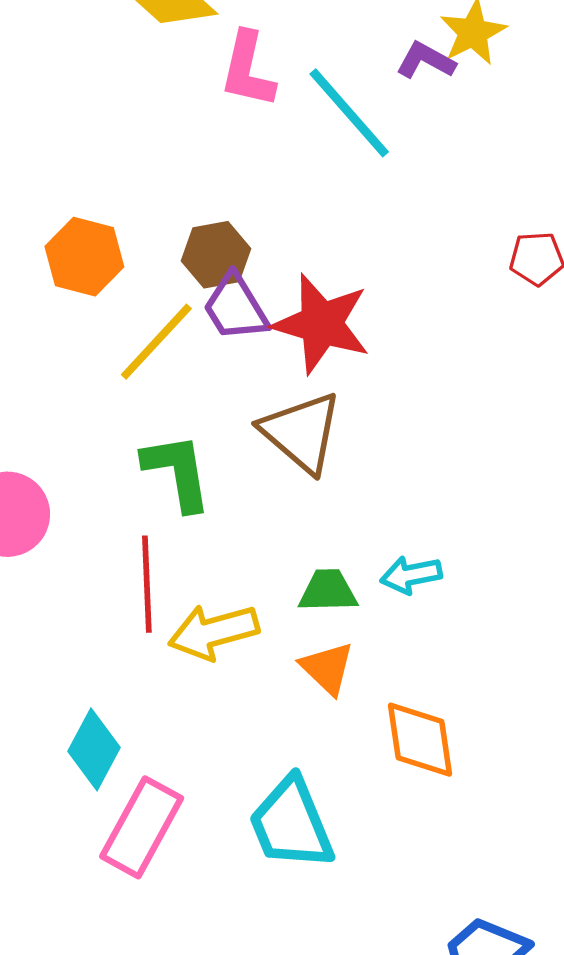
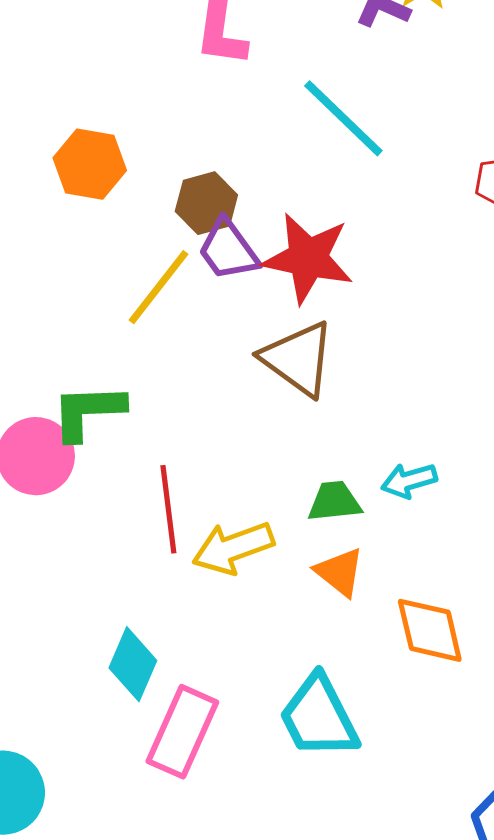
cyan line: (349, 113) -> (343, 118), moved
orange hexagon: (84, 257) -> (90, 164), moved
green L-shape: (177, 472) -> (88, 412), moved, turned -78

